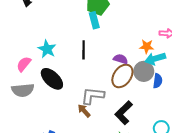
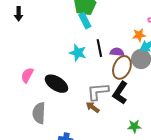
cyan star: (47, 49) -> (78, 53), moved
black line: (84, 50) -> (99, 48), moved
gray semicircle: (23, 90) -> (39, 113), moved, turned 110
black L-shape: (124, 113) -> (120, 93), moved

